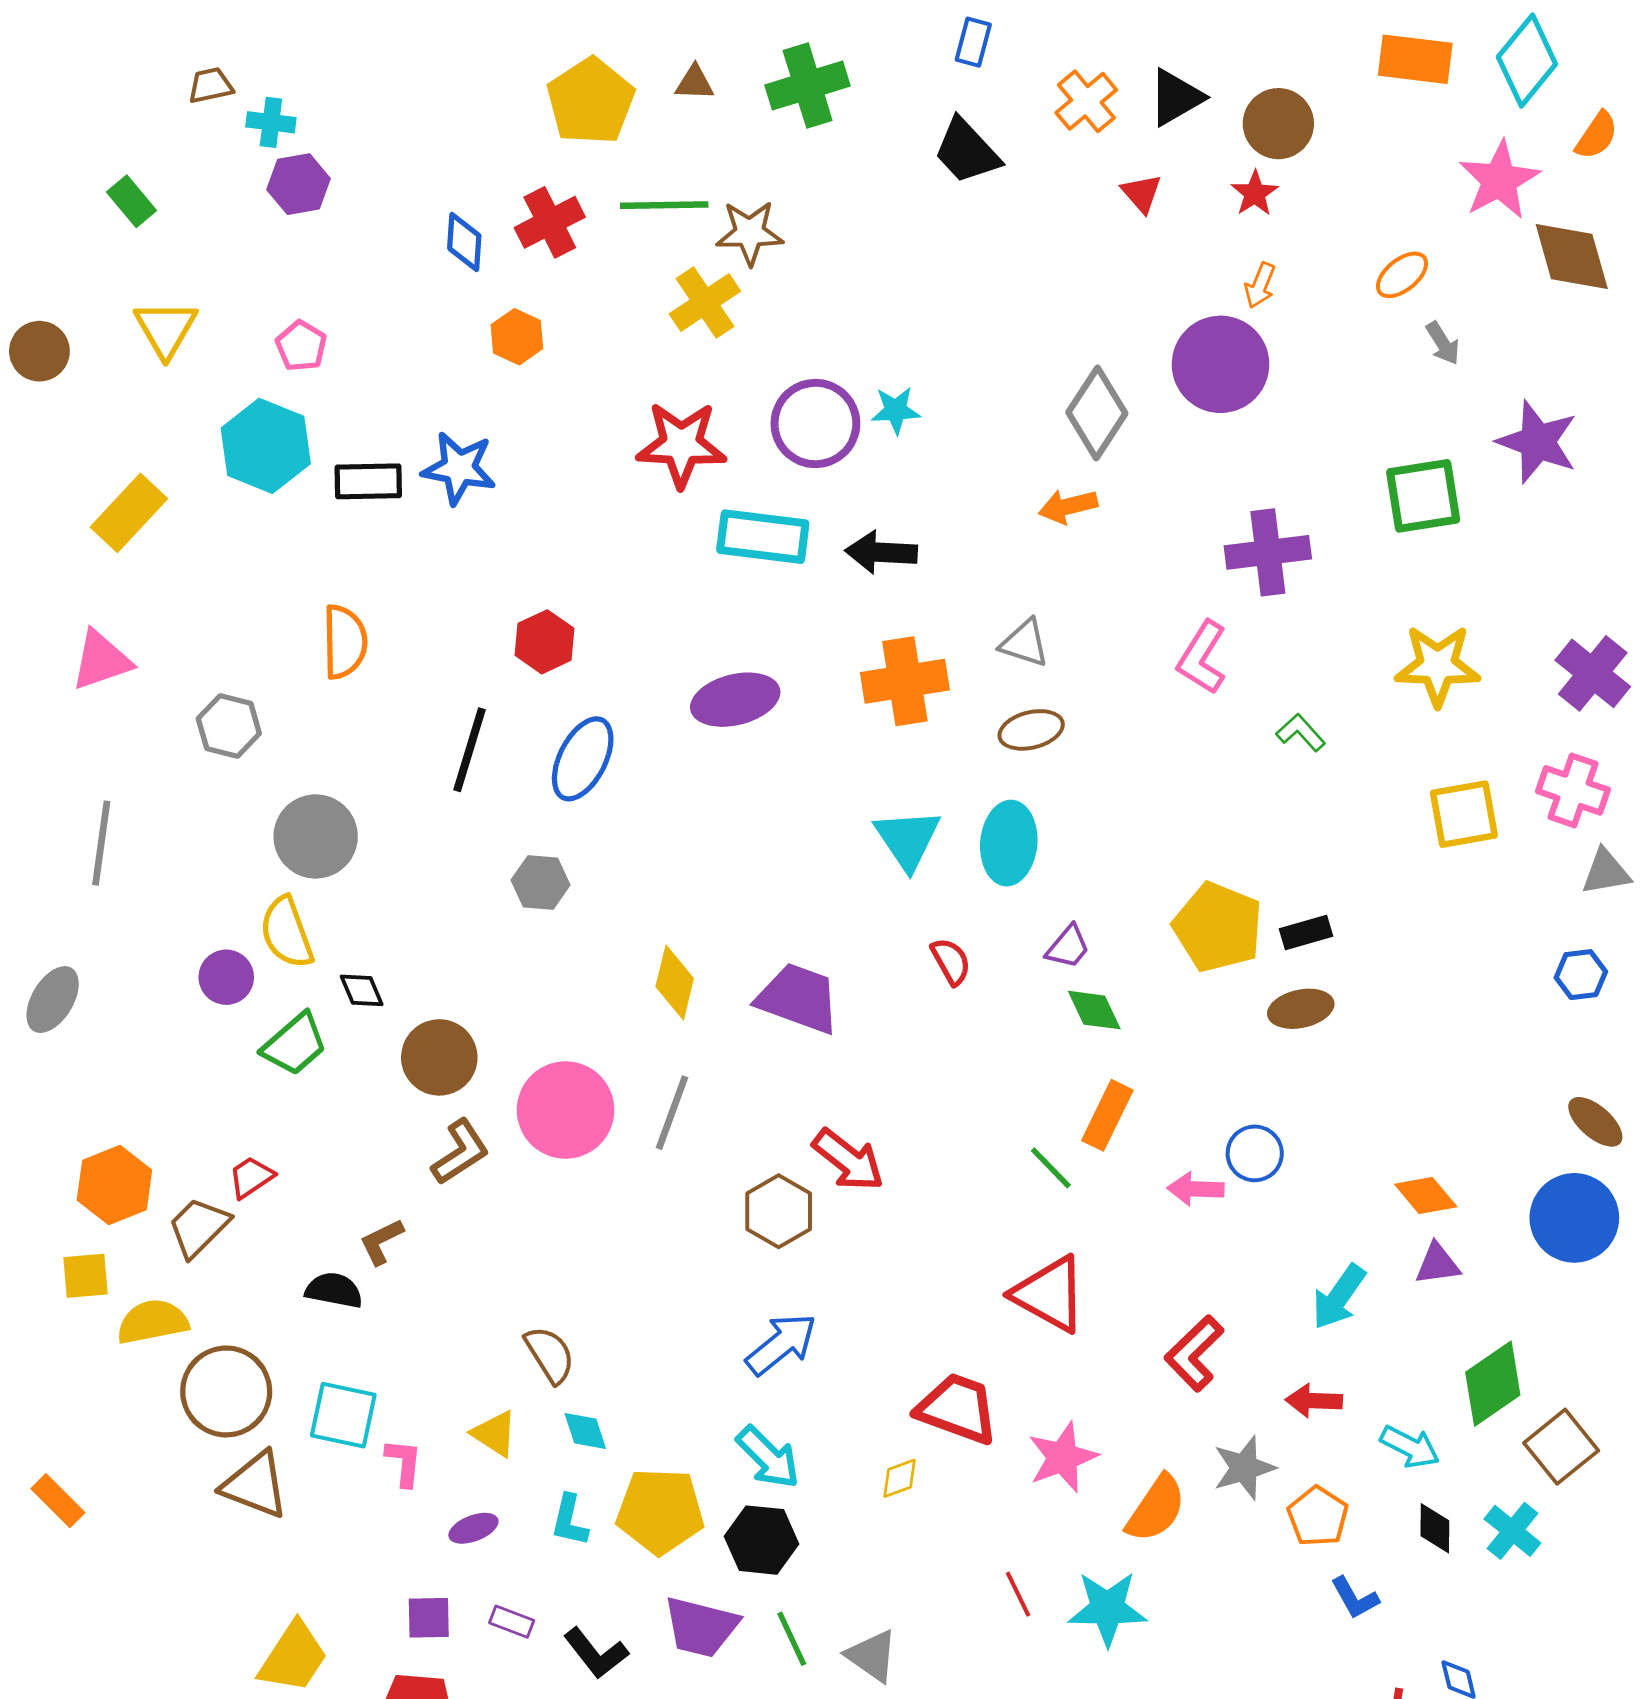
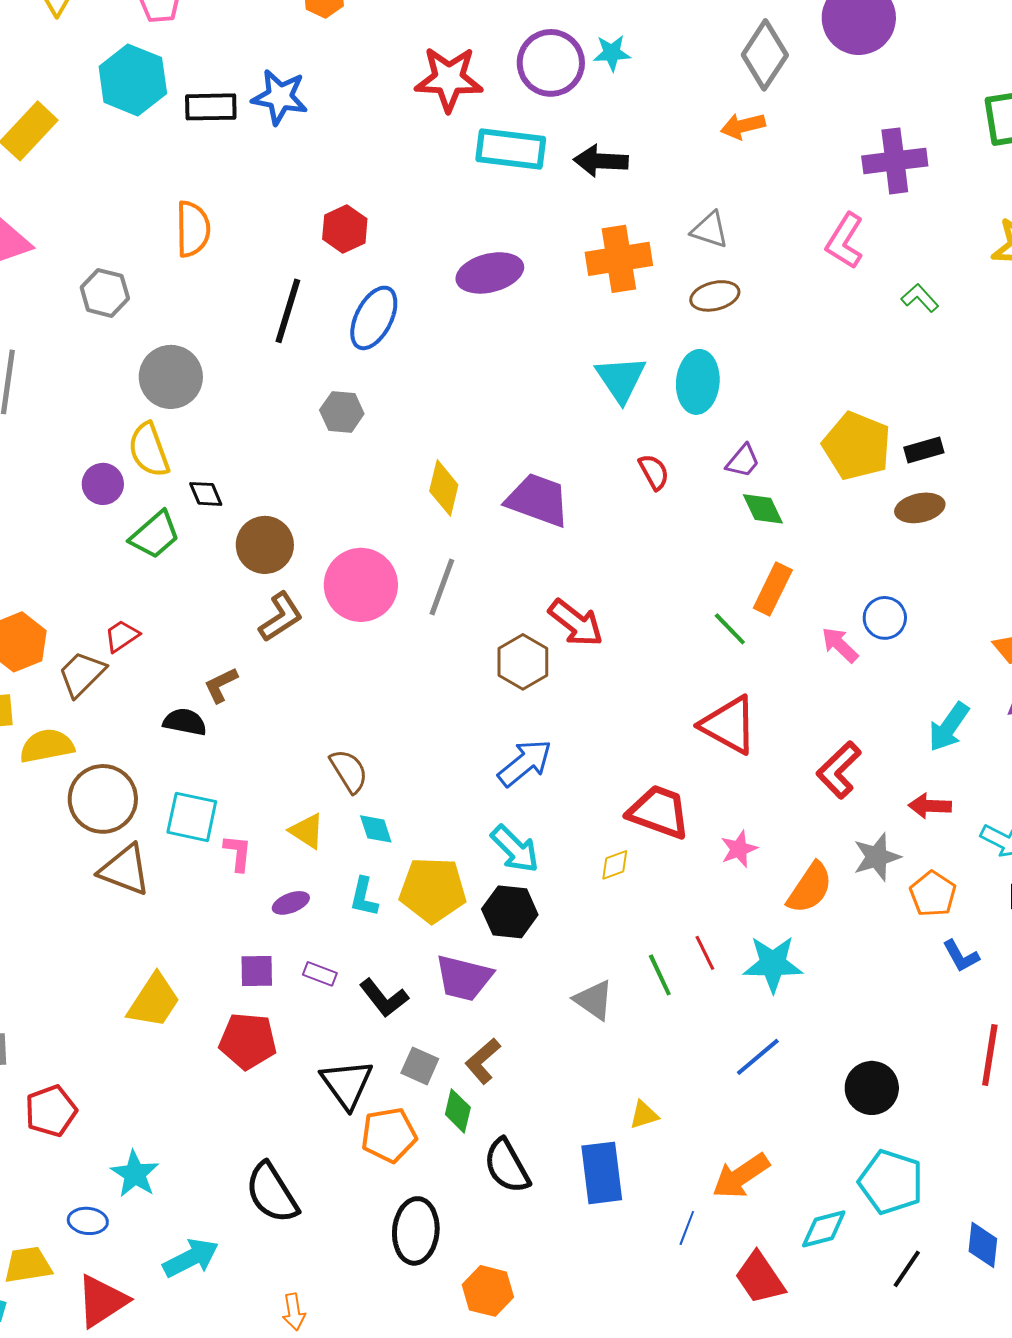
pink arrow: (1196, 1189) -> (840, 645), turned 42
pink star: (1063, 1457) -> (739, 849), size x0.7
green line: (792, 1639) -> (660, 975), moved

